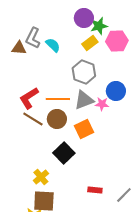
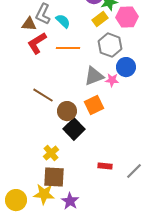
gray hexagon: (84, 72) -> (110, 45), moved
red L-shape: (29, 98) -> (37, 43), moved
orange line: (58, 99) -> (68, 48), moved
brown circle: (57, 119) -> (67, 111), moved

